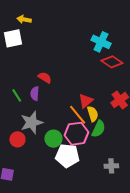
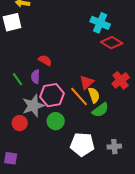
green semicircle: (99, 129) -> (100, 110), turned 30
pink hexagon: (77, 134) -> (52, 95), moved
white pentagon: (67, 156) -> (82, 144), moved

